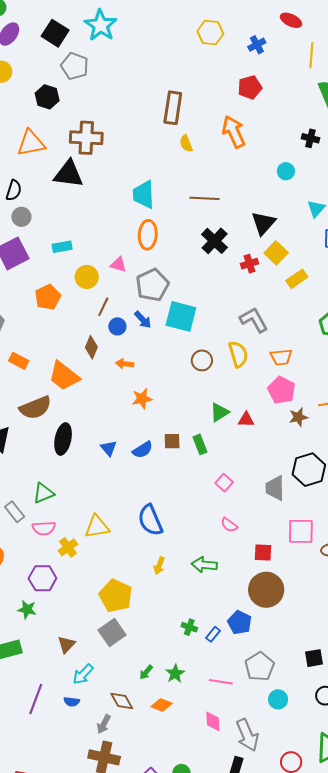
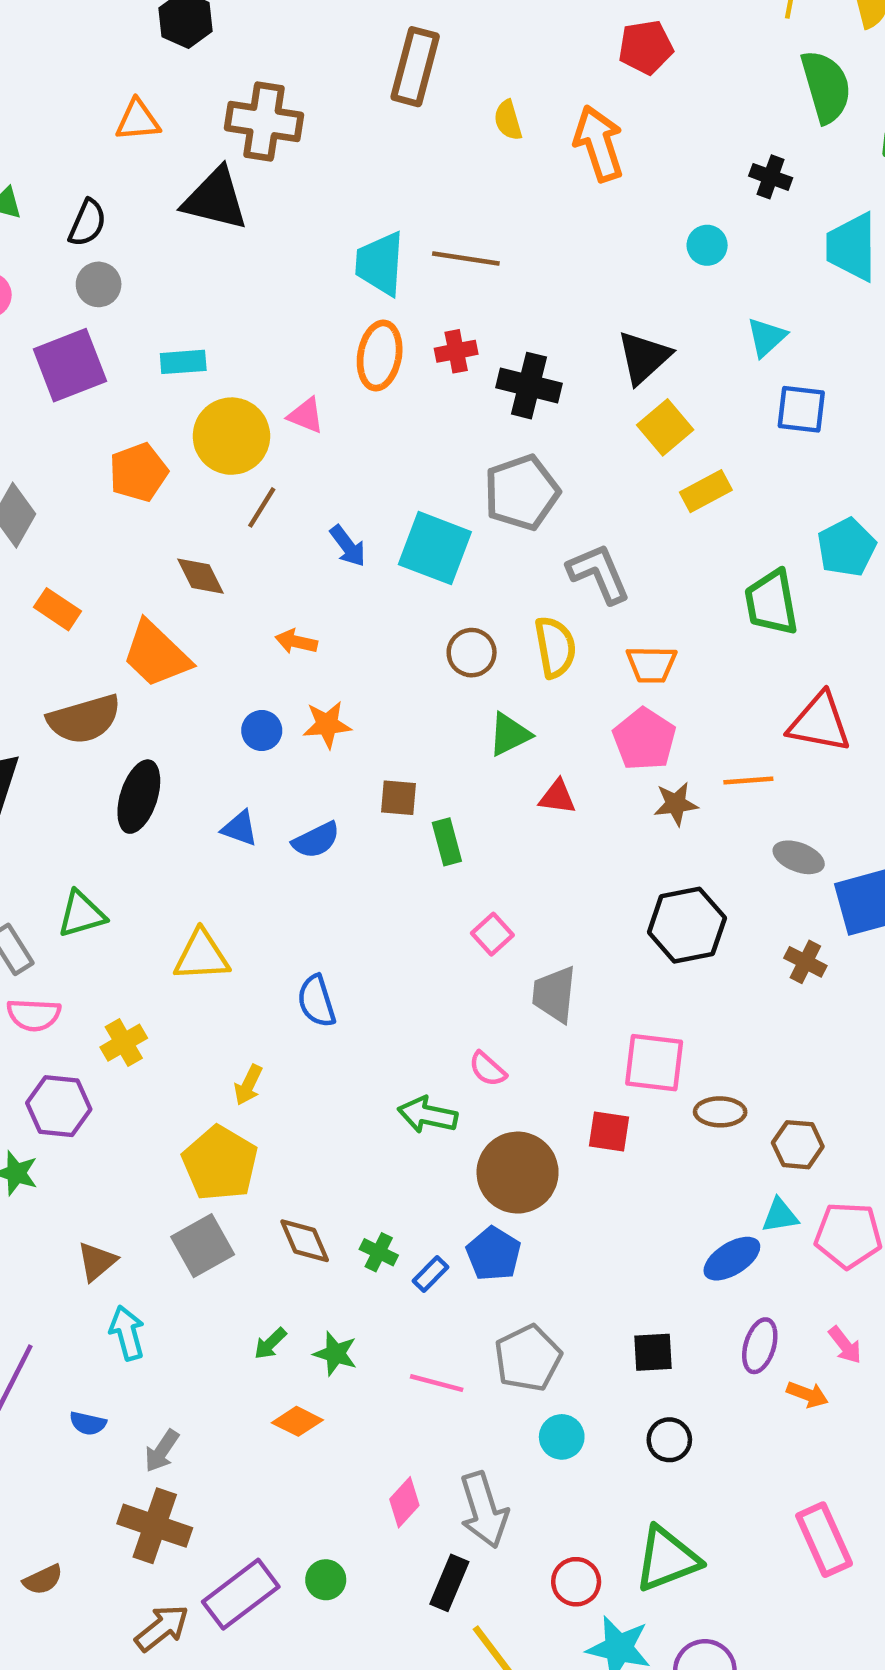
brown rectangle: (173, 108) -> (415, 67), moved
orange triangle: (31, 143) -> (138, 120), size x0.7
yellow semicircle: (186, 143) -> (508, 120), moved
brown line: (205, 198) -> (466, 259), moved
black cross: (215, 241) -> (529, 386), turned -36
red cross: (250, 264) -> (456, 351), moved
yellow circle: (87, 277) -> (231, 436), size x1.4
gray pentagon: (152, 285) -> (522, 492), moved
blue circle: (117, 326) -> (262, 731), moved
brown diamond: (91, 347) -> (201, 576), moved, turned -55
green triangle: (219, 412) -> (509, 734), moved
brown square: (172, 441) -> (399, 798), moved
blue triangle: (109, 448) -> (240, 828), turned -36
gray trapezoid: (275, 488) -> (554, 994), moved
blue semicircle: (150, 520) -> (316, 1001), size x0.7
pink semicircle: (229, 525) -> (488, 1069), moved
yellow triangle: (97, 527) -> (202, 956), moved
pink semicircle: (44, 528) -> (34, 1015), moved
red square: (263, 553) -> (609, 1132), moved
yellow arrow: (159, 566) -> (248, 1085), moved
brown circle: (266, 590) -> (518, 1173), moved
cyan arrow: (83, 674) -> (127, 1333), turned 115
green star: (175, 674) -> (335, 1354), turned -30
brown diamond: (122, 701) -> (305, 1241), moved
blue semicircle: (72, 702) -> (88, 1423), moved
pink diamond: (213, 721) -> (404, 1502), moved, turned 40

